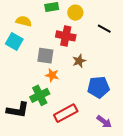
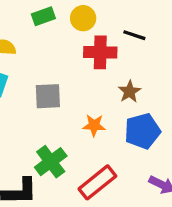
red cross: (66, 36) -> (100, 52), moved
brown star: (79, 61) -> (130, 92), moved
orange star: (52, 75) -> (94, 125), moved

